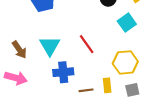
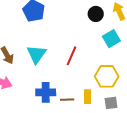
red line: (87, 44) -> (71, 56), turned 54
blue cross: (63, 72) -> (46, 92), moved

